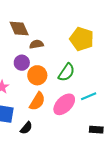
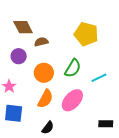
purple circle: (22, 63) -> (19, 56), moved
cyan line: (89, 96) -> (99, 78), moved
black semicircle: (26, 128) -> (48, 128), moved

